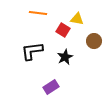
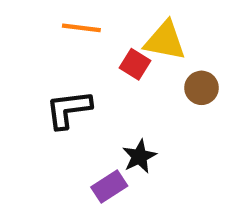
yellow triangle: (77, 19) -> (165, 41), size x1.5
black star: (65, 57) -> (139, 156), moved

